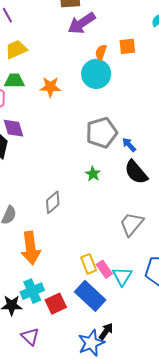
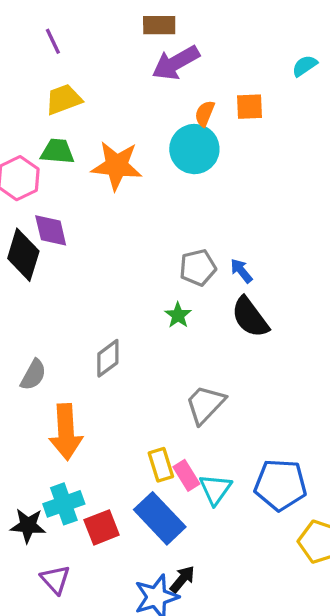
orange star: (50, 87) -> (117, 166), size x1.4
gray pentagon: (102, 133) -> (198, 268), moved, size x0.7
gray trapezoid: (132, 224) -> (205, 404), moved

